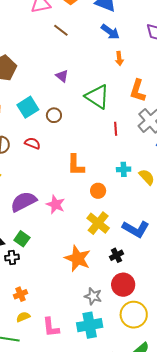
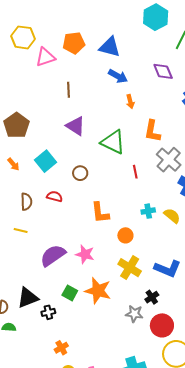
brown line: (61, 30) -> (69, 90), moved, turned 56
purple triangle: (62, 76) -> (76, 126), size x1.5
brown circle: (54, 115) -> (80, 173), moved
green square: (22, 239) -> (70, 293), moved
orange star: (78, 258) -> (98, 291), moved
gray star: (93, 296) -> (134, 314), moved

